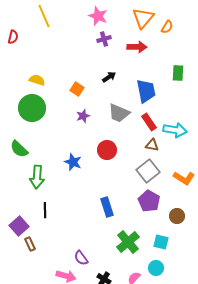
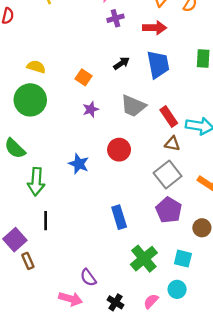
blue trapezoid: (146, 91) -> (158, 64), moved

